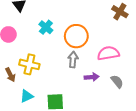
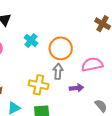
yellow cross: (29, 64) -> (39, 85), moved
gray semicircle: (117, 82) -> (101, 106), moved

